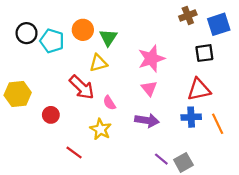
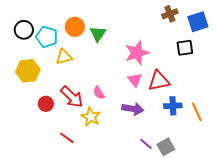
yellow triangle: (98, 63) -> (64, 57), moved
red arrow: (82, 87) -> (72, 97), moved
red triangle: (199, 89) -> (159, 81), moved
yellow hexagon: (18, 94) -> (28, 71), moved

